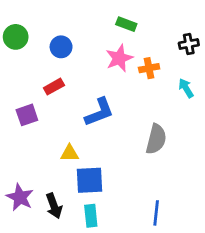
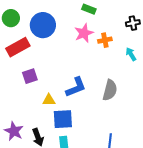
blue circle: (61, 47) -> (43, 25), size x1.6
red rectangle: (54, 87) -> (18, 47), moved, size x1.6
blue L-shape: (99, 112) -> (76, 87), moved
purple square: (27, 115) -> (30, 76), moved

